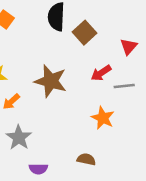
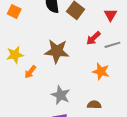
gray star: (19, 138) -> (61, 95), moved

